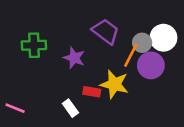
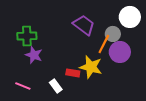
white circle: (163, 38) -> (130, 17), moved
purple star: (74, 58) -> (34, 55), moved
pink line: (15, 108) -> (23, 86), moved

